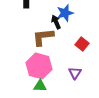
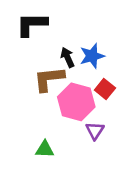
blue star: (65, 13) -> (92, 56), moved
pink hexagon: (39, 66) -> (76, 102), moved

